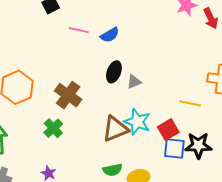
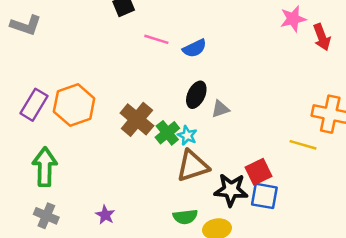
yellow line: (190, 103) -> (303, 145), moved
cyan star: (137, 122) -> (187, 135), moved, size x0.6
green cross: (53, 128) -> (167, 133), moved
black star: (198, 145) -> (231, 190), moved

